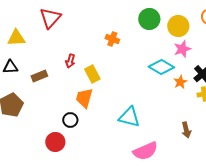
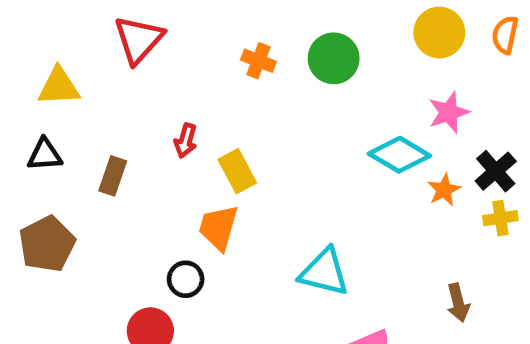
green circle: (149, 19) -> (334, 58), moved
yellow circle: (178, 26) -> (439, 33), moved
orange cross: (112, 39) -> (258, 61), moved
brown rectangle: (39, 76) -> (113, 176), turned -49

